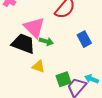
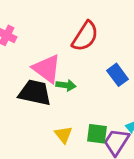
yellow triangle: (39, 66) -> (63, 135), moved, turned 40
green square: (64, 79) -> (97, 134), turned 35

